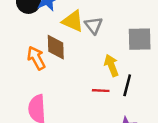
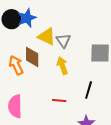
yellow arrow: (111, 65) -> (62, 66), moved
red line: (101, 91) -> (59, 100), moved

